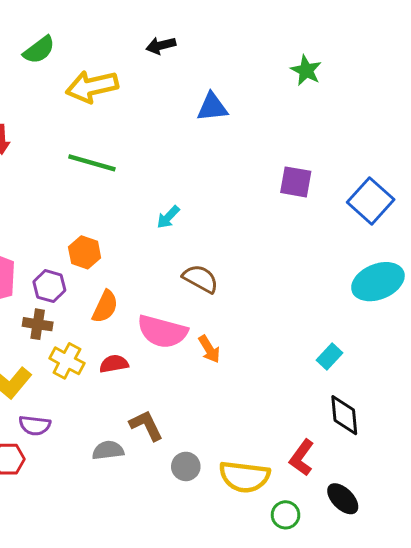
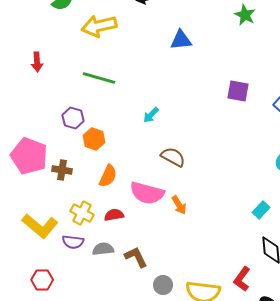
purple hexagon: (49, 286) -> (73, 118), moved
brown cross: (38, 324) -> (62, 170), moved
purple semicircle: (35, 425) -> (73, 242), moved
gray semicircle: (108, 450) -> (103, 249), moved

